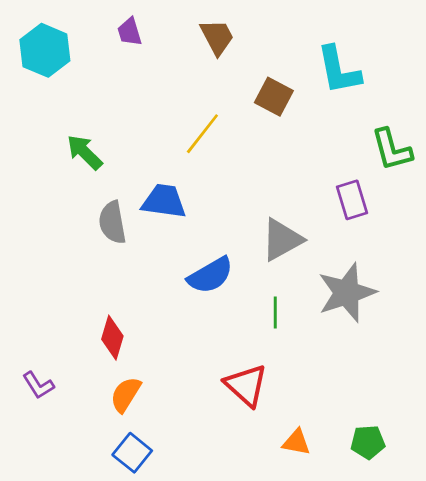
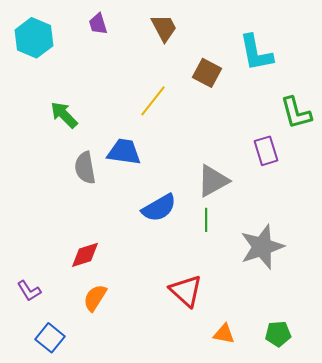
gray star: (347, 293) -> (262, 247), moved
green line: (275, 312) -> (206, 220), moved
red diamond: (112, 338) -> (85, 255), turned 56
blue square: (132, 453) -> (50, 338), moved

